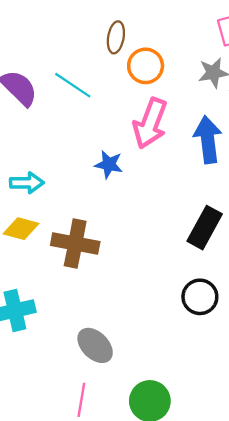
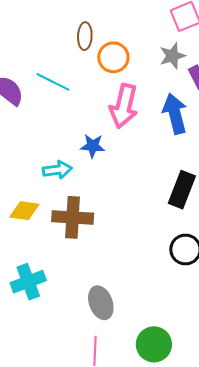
cyan arrow: (27, 183) -> (57, 170), moved
gray ellipse: (95, 345) -> (101, 303), turned 32

